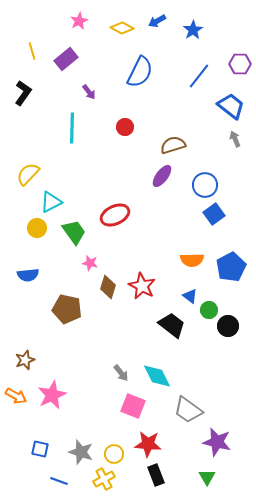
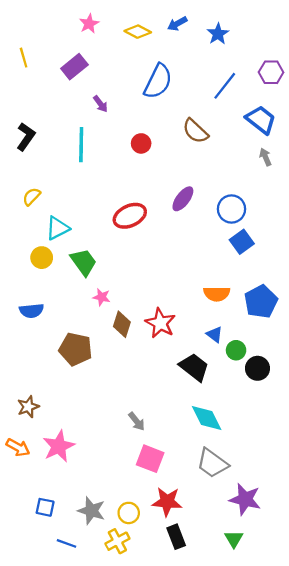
yellow line: (32, 51) -> (24, 58), moved
black L-shape: (23, 93) -> (26, 137), moved
brown semicircle: (173, 145) -> (195, 131), moved, turned -120
yellow semicircle: (28, 174) -> (32, 197), size x0.7
red ellipse: (115, 215) -> (130, 216), moved
cyan diamond: (157, 376) -> (207, 418), moved

